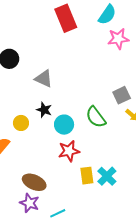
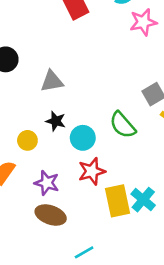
gray triangle: (44, 79) -> (52, 81), turned -30
yellow rectangle: (87, 176) -> (117, 201), size x1.4
purple star: (29, 203) -> (47, 183), moved

